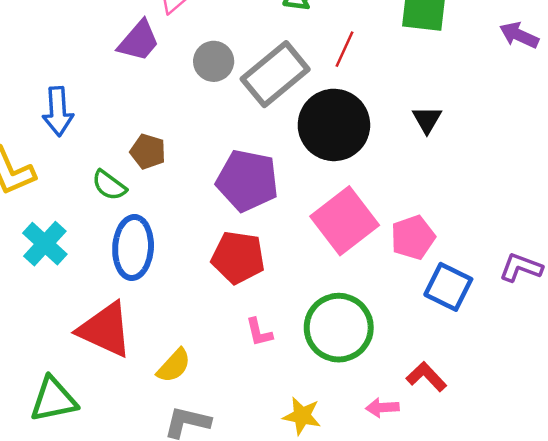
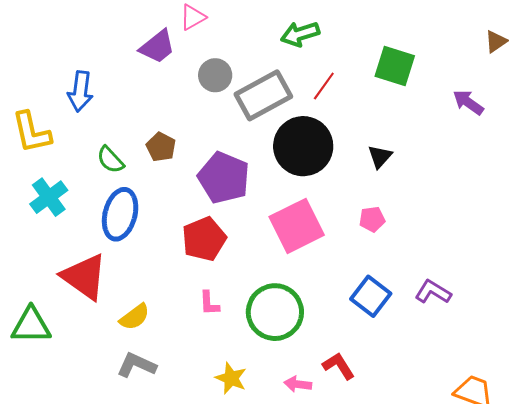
brown pentagon: (148, 152) -> (161, 147), moved
pink pentagon: (413, 237) -> (372, 219), moved, size x0.7
red pentagon: (238, 257) -> (204, 239), turned 30

